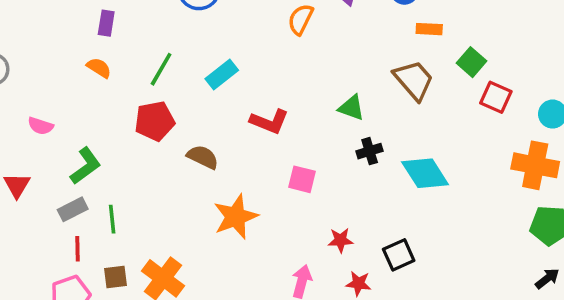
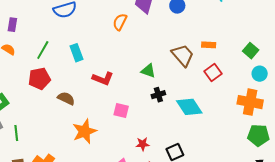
orange rectangle: (429, 29) -> (209, 45), moved
green square: (472, 62) -> (251, 51), moved
cyan rectangle: (222, 75) -> (76, 53), turned -72
red square: (496, 97) -> (213, 73), moved, turned 30

